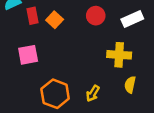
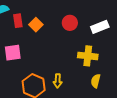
yellow arrow: (93, 94) -> (58, 81), moved, turned -32

